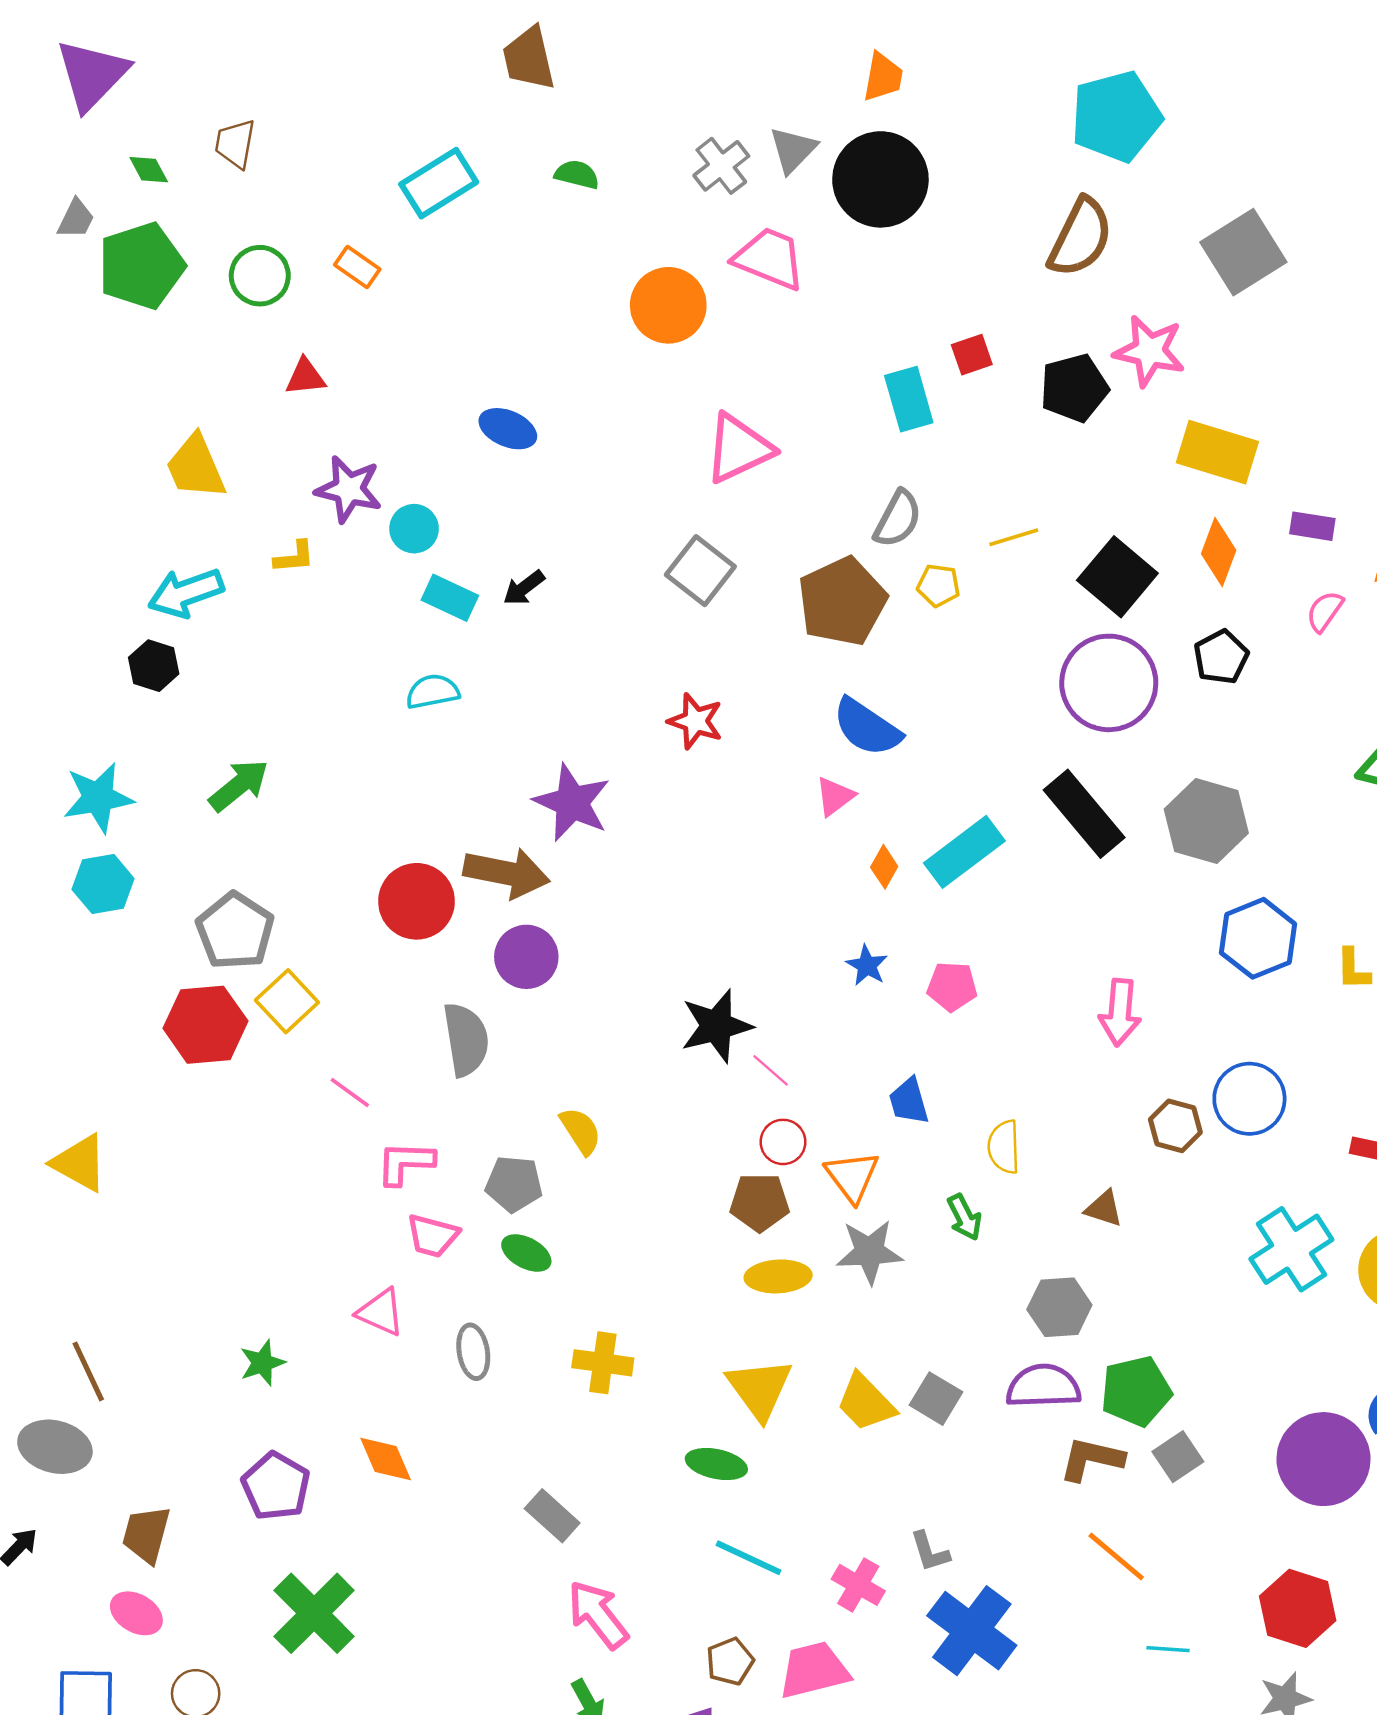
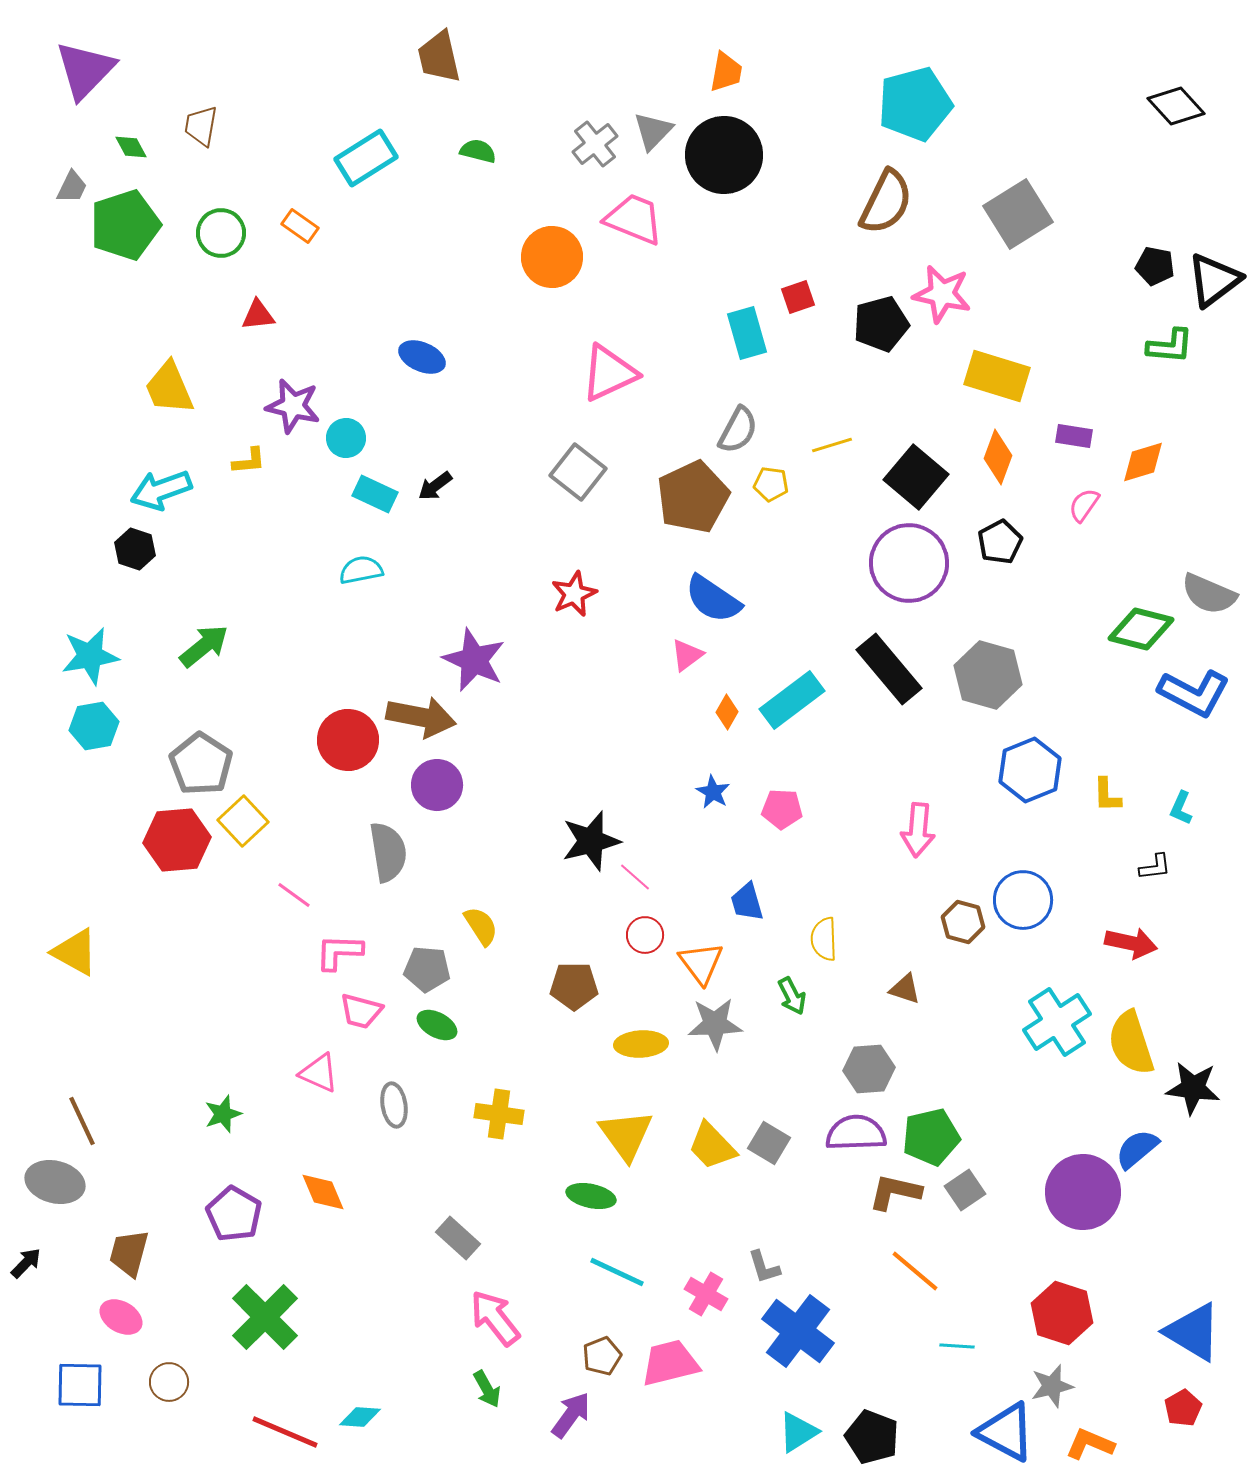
red star: (695, 721) -> (574, 594), turned 30
brown pentagon: (760, 1202) -> (574, 986), moved

